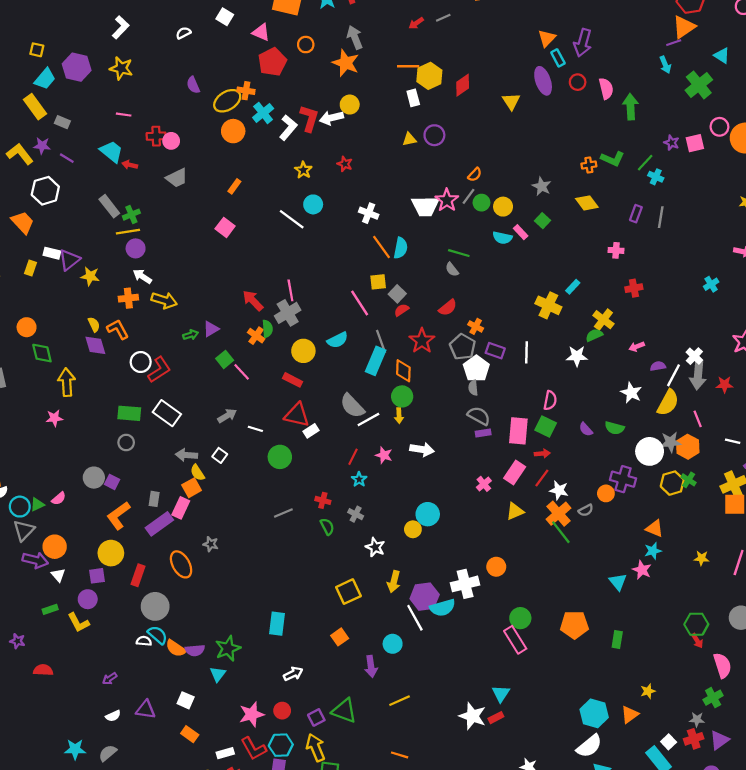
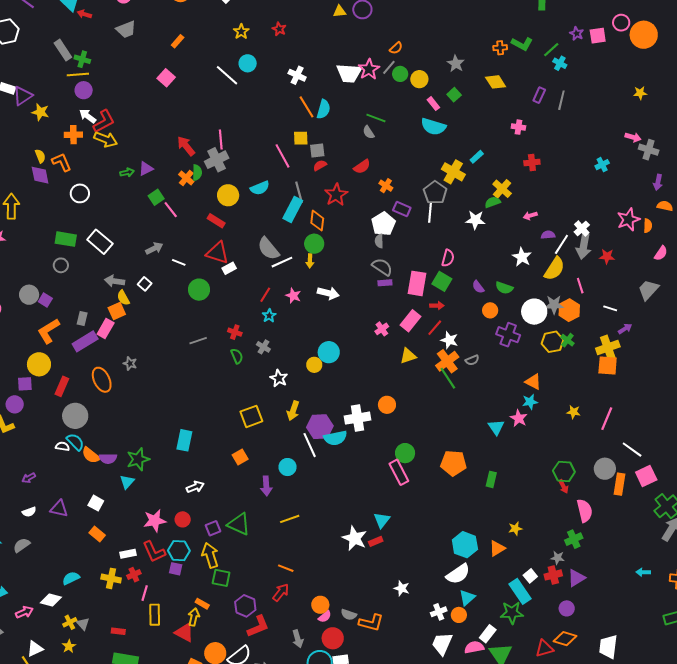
green cross: (131, 215) -> (82, 59), turned 35
cyan semicircle: (502, 238) -> (433, 127), moved, size x1.4
gray square: (397, 294) -> (317, 150), turned 35
gray pentagon: (463, 347) -> (435, 193), moved
red L-shape: (159, 370) -> (104, 121), moved
orange circle: (606, 493) -> (490, 310), moved

